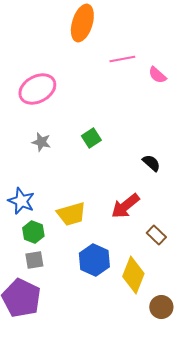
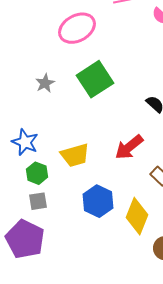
pink ellipse: (37, 89) -> (77, 28), moved
green square: (91, 138) -> (95, 79), size x1.8
gray star: (41, 142) -> (45, 83), turned 30

